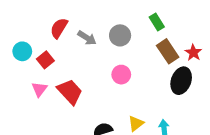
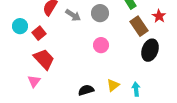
red star: (193, 53) -> (159, 16), moved
pink triangle: (39, 89) -> (34, 81), moved
red trapezoid: (70, 92) -> (44, 59), moved

